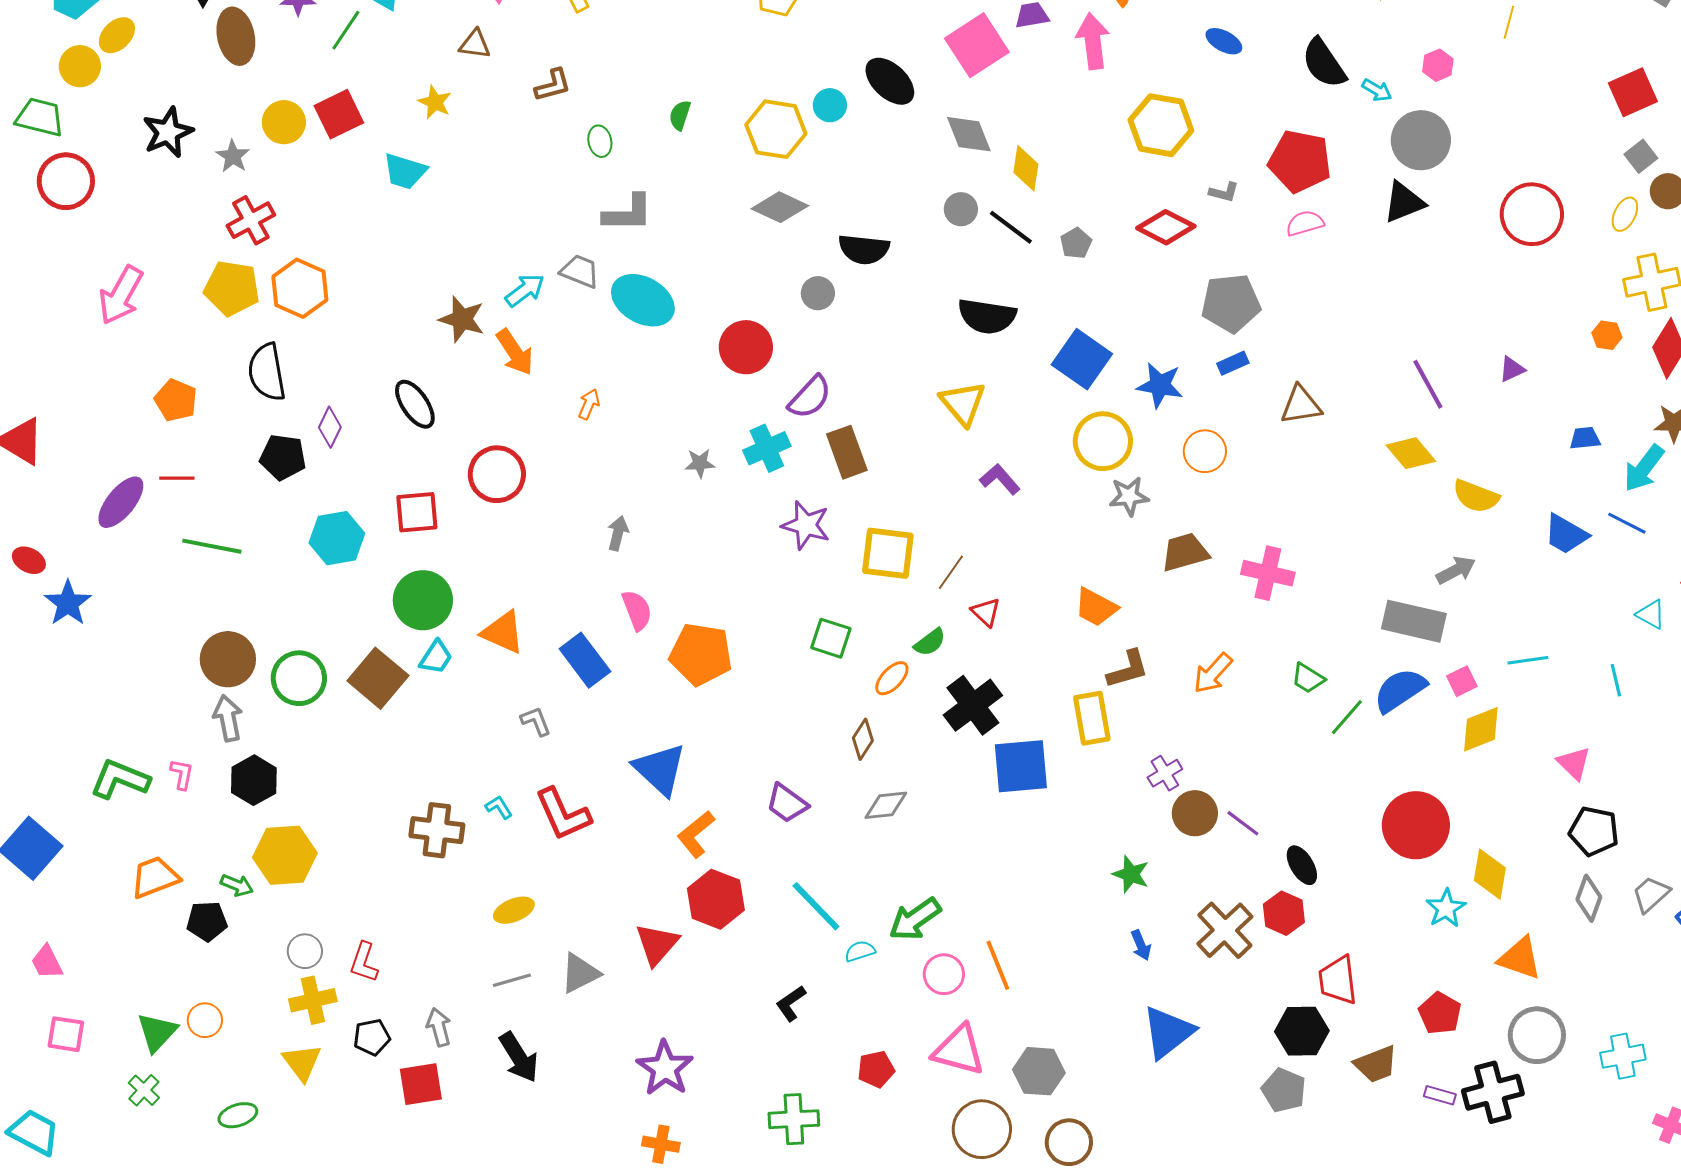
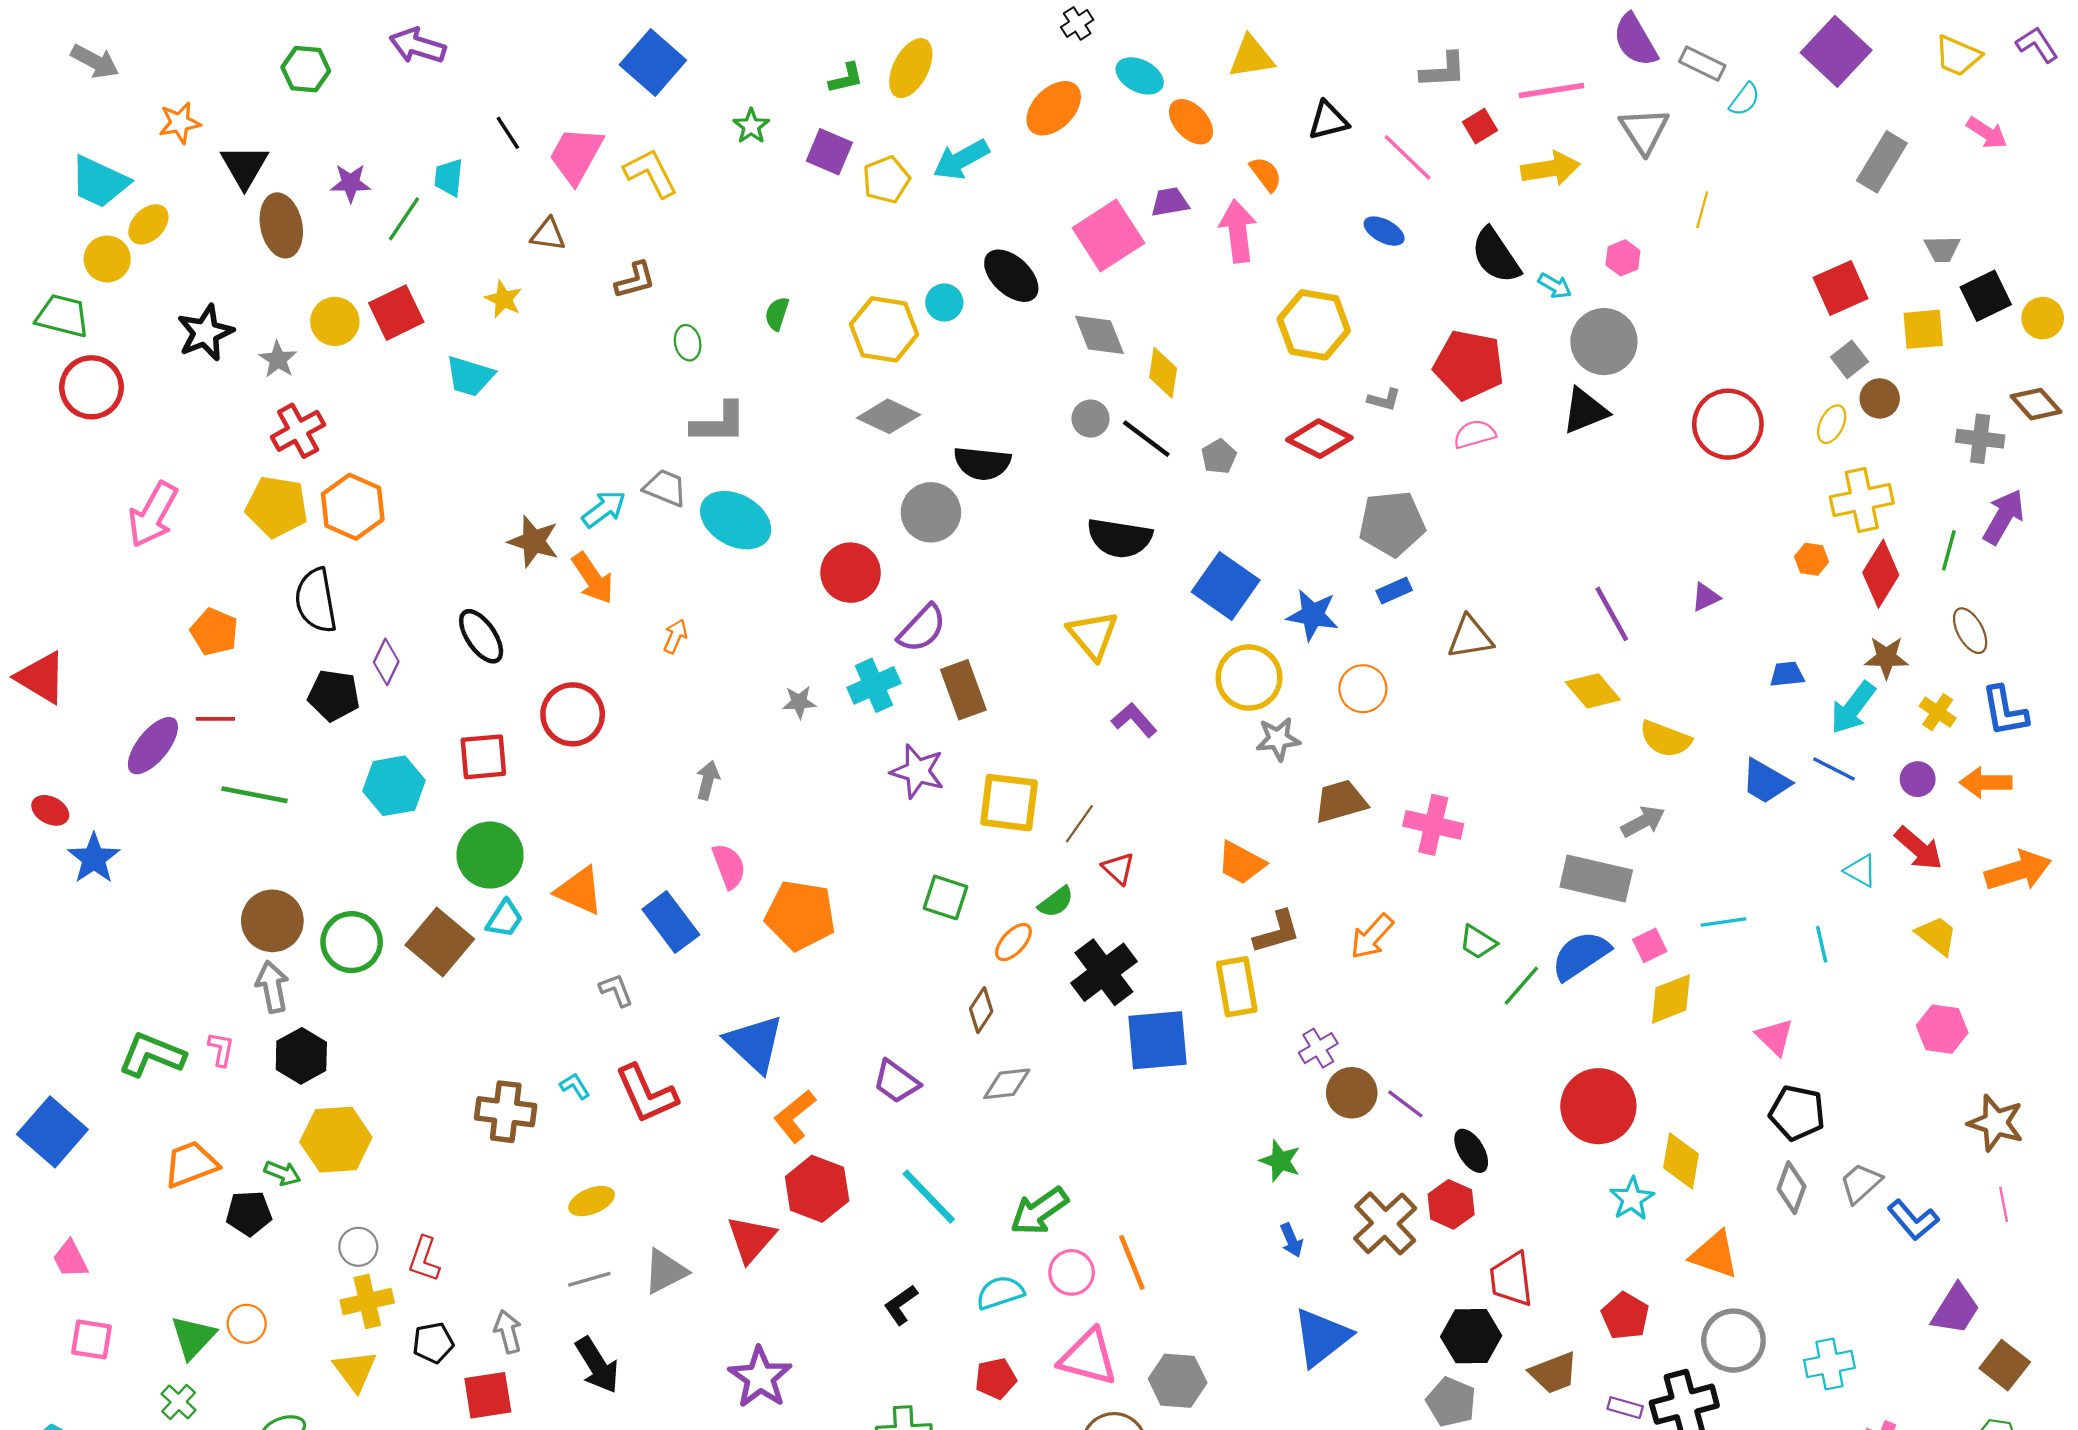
gray circle: (818, 293) -> (931, 512), size x1.6
cyan semicircle: (860, 951) -> (1000, 1293), moved, size x1.4

